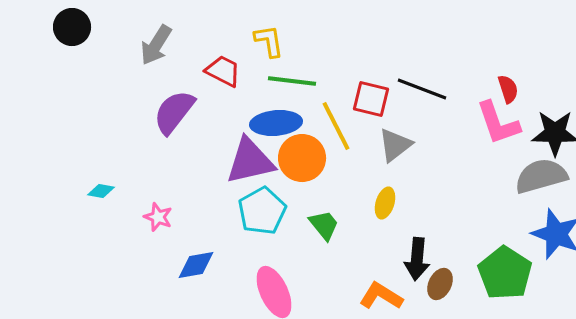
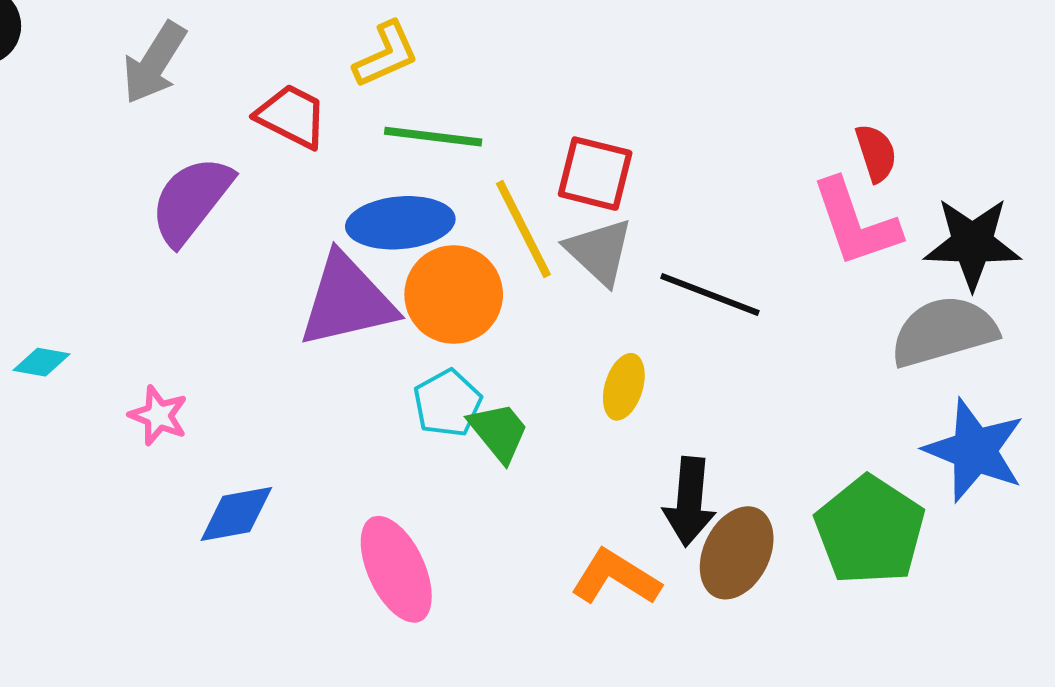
yellow L-shape: (269, 41) -> (386, 55), turned 75
black line: (422, 89) -> (710, 295), moved
gray triangle: (395, 145) -> (599, 251), moved, turned -39
cyan pentagon: (262, 211) -> (447, 403), moved, size x0.7
brown ellipse: (440, 284) -> (737, 553), size x1.4

